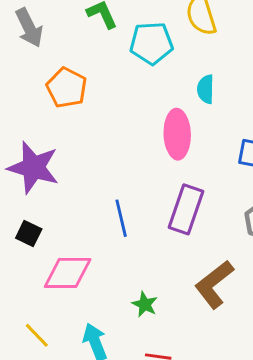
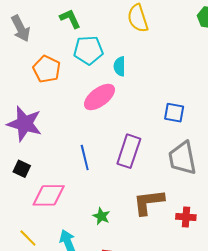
cyan pentagon: (151, 43) -> (88, 50), moved
cyan semicircle: (206, 89) -> (120, 66), moved
pink ellipse: (177, 134) -> (99, 97), moved, turned 56
brown L-shape: (214, 284) -> (149, 202), turned 32

